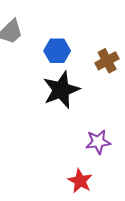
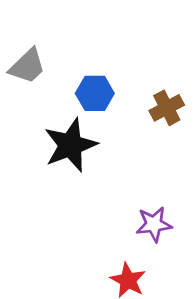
black star: (61, 90) -> (70, 145), moved

